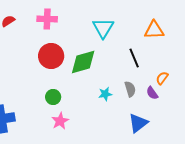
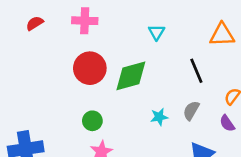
cyan triangle: (103, 28) -> (157, 32), size x0.6
gray semicircle: (130, 89) -> (191, 111), turned -133
purple semicircle: (152, 93) -> (227, 123), moved

